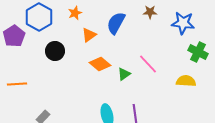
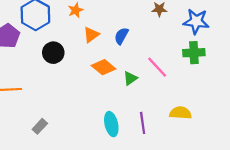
blue semicircle: (116, 23) -> (121, 36), moved, size x0.7
green cross: (198, 52) -> (194, 53), moved, turned -30
yellow semicircle: (186, 81) -> (181, 113), moved

